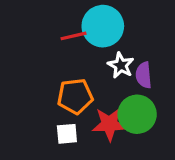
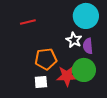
cyan circle: (103, 26) -> (86, 16), moved
red line: (73, 36) -> (28, 22), moved

